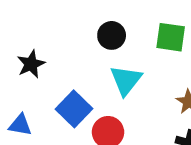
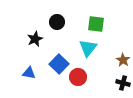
black circle: (112, 35) -> (57, 22), moved
green square: (171, 37) -> (96, 24), moved

